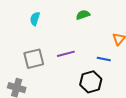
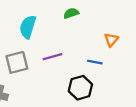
cyan semicircle: (35, 19) -> (28, 27), moved, size x1.5

